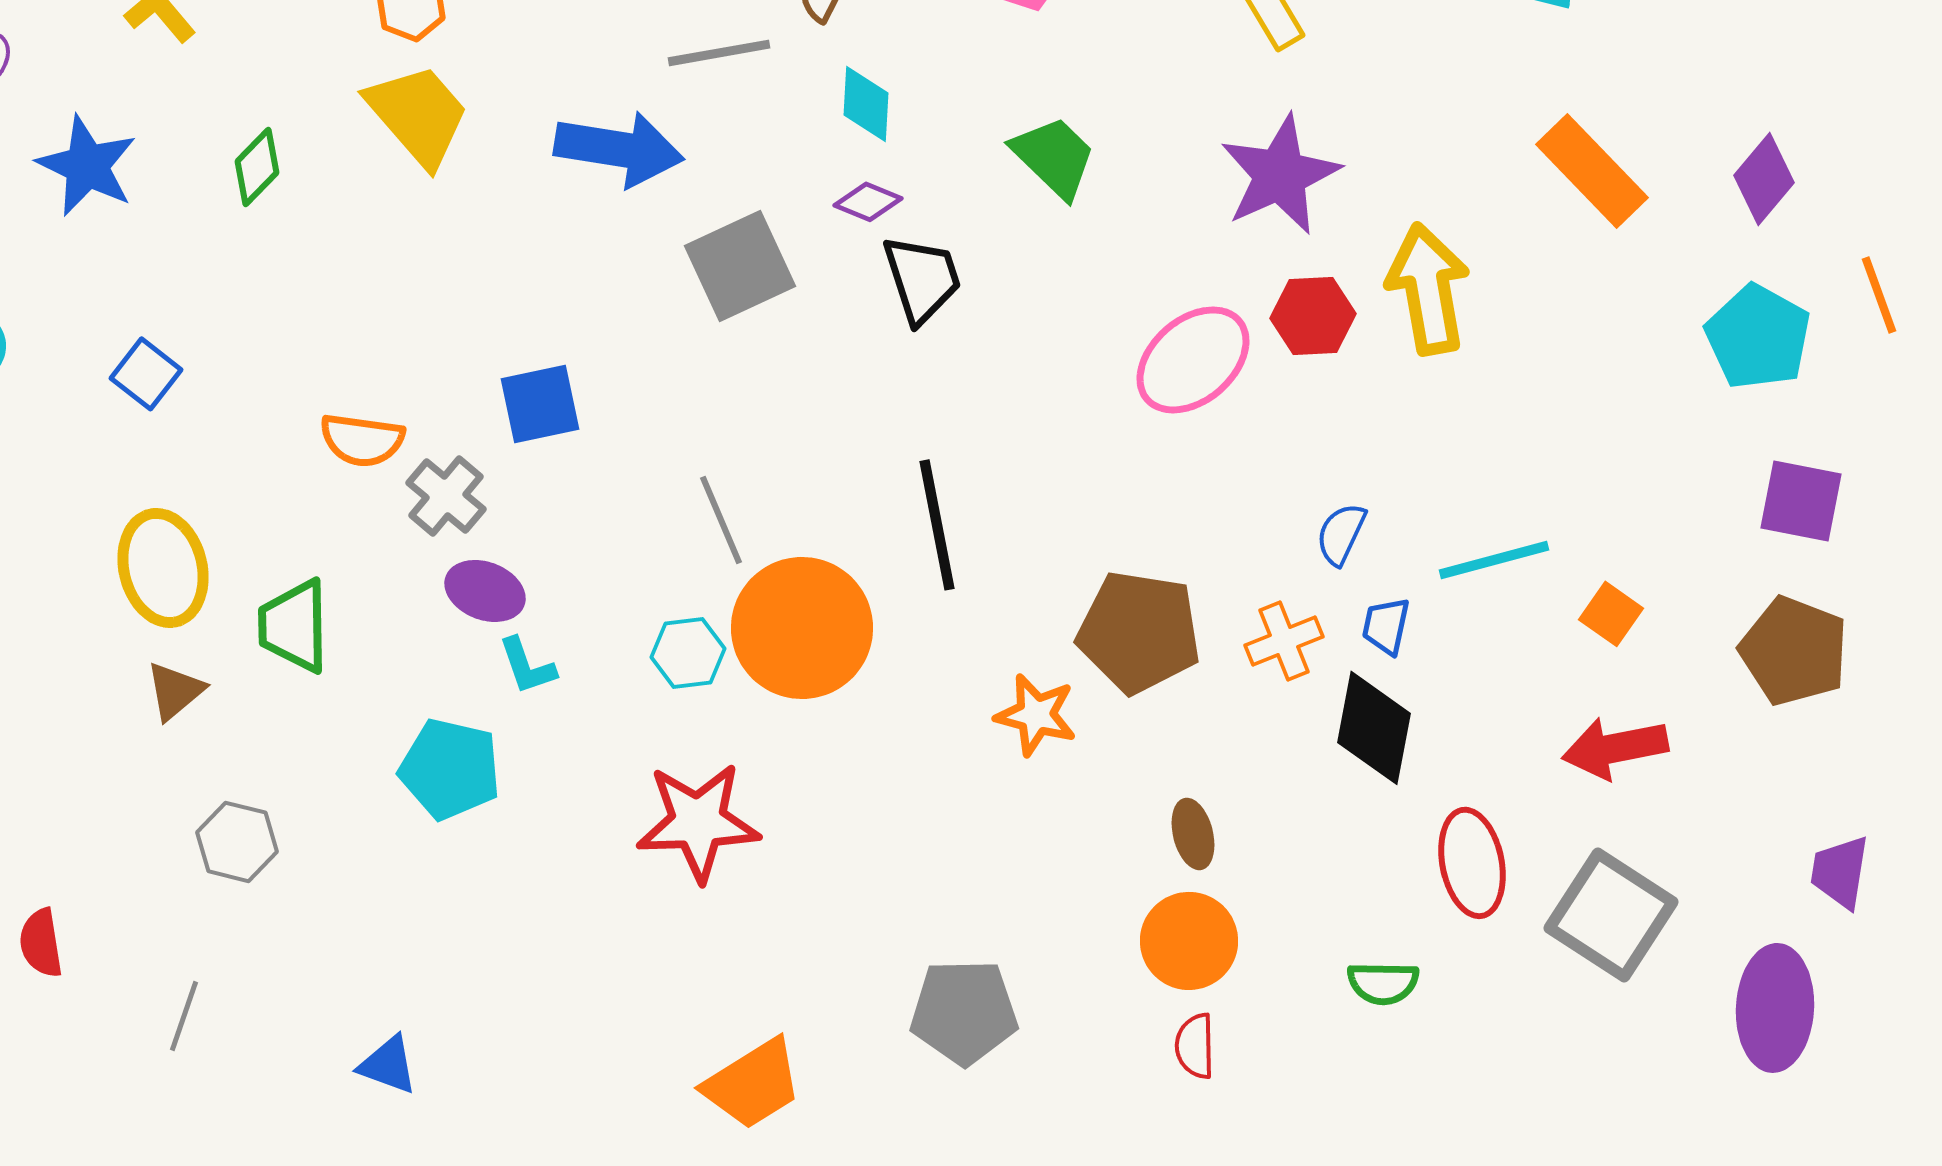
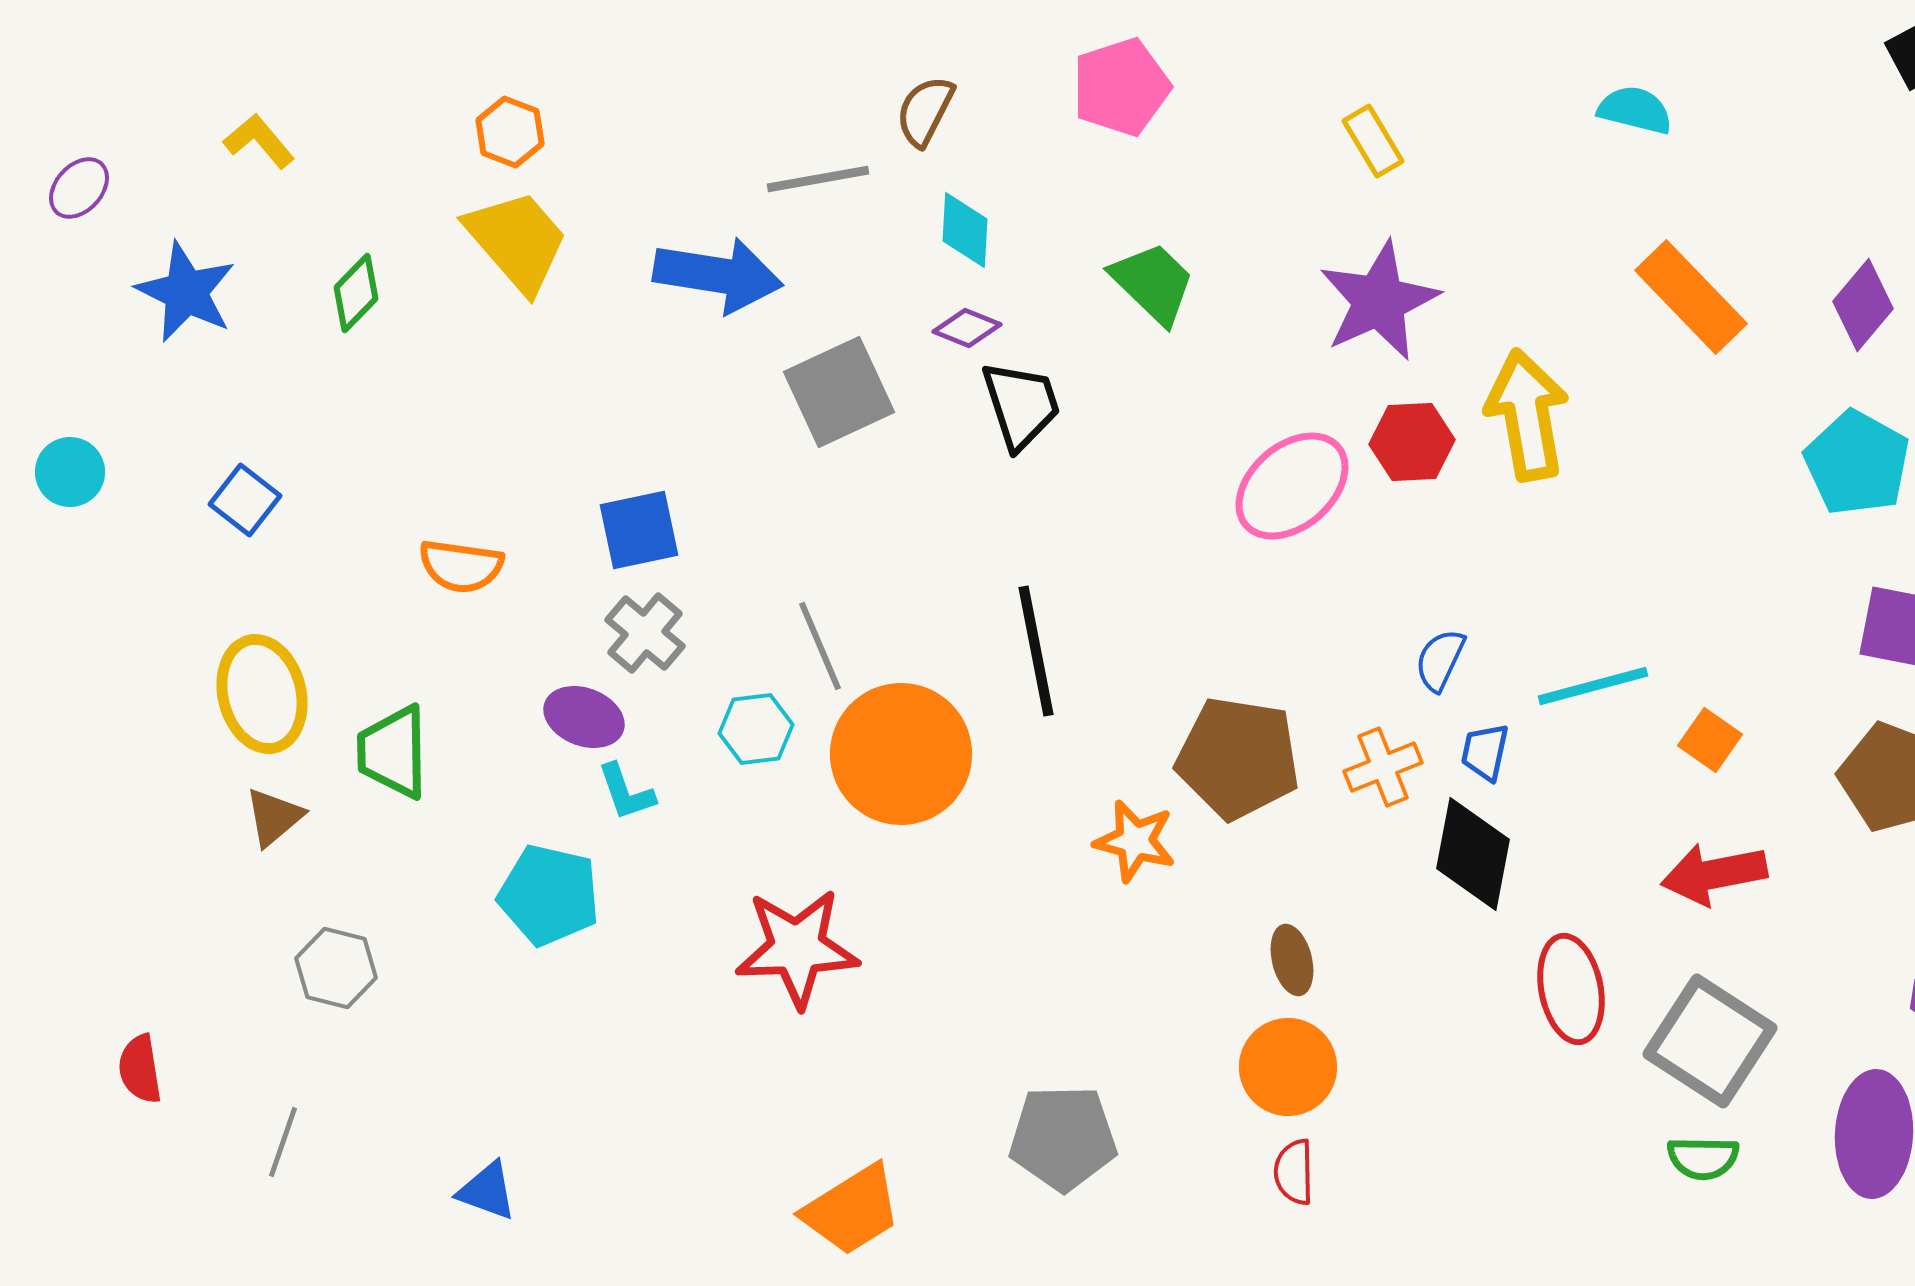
gray cross: (446, 496) -> (645, 633), moved
cyan hexagon: (688, 653) -> (756, 729), moved
green semicircle: (1383, 983) -> (1703, 1158), moved

